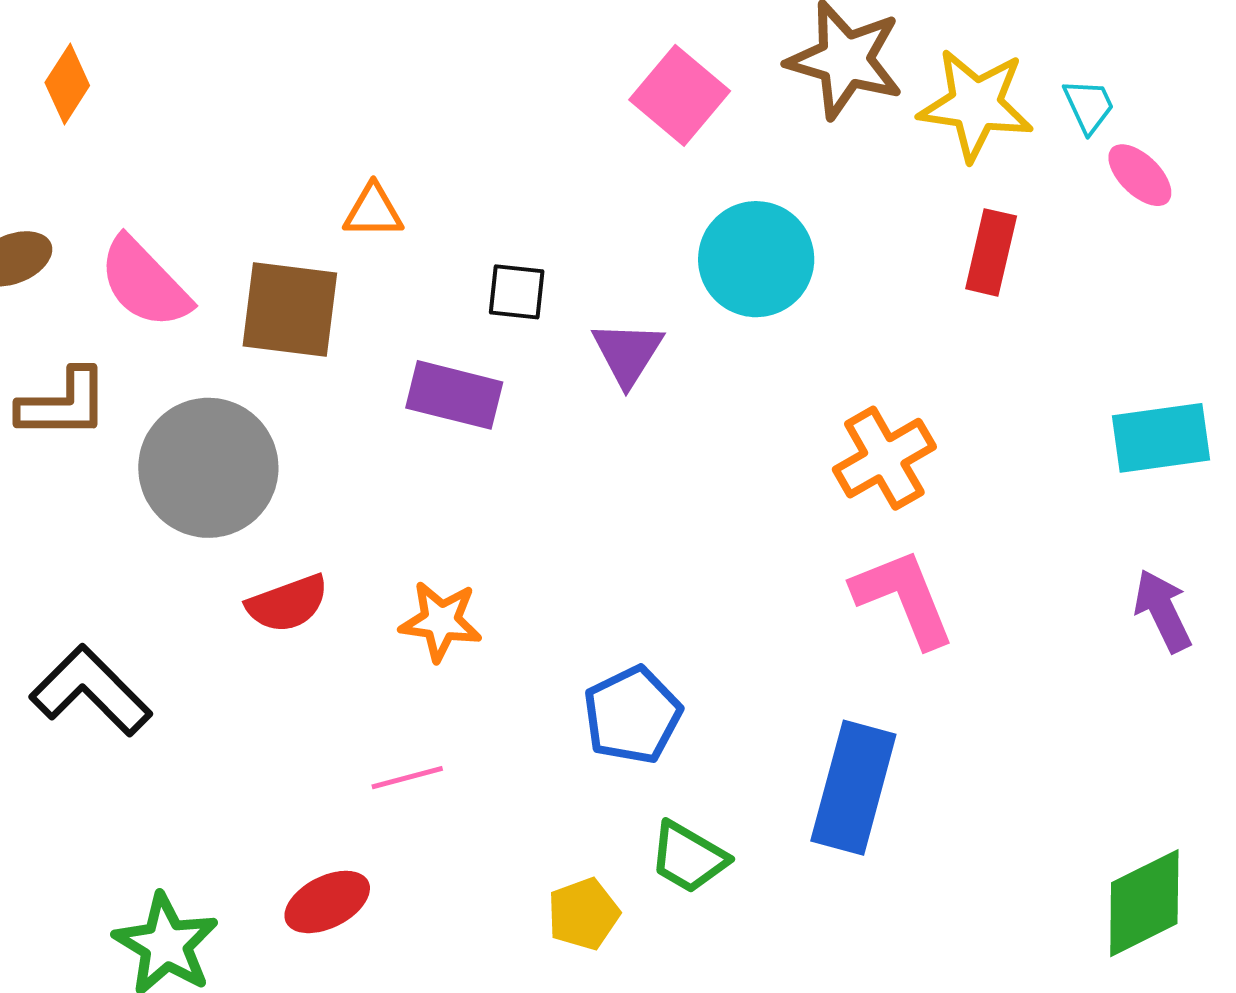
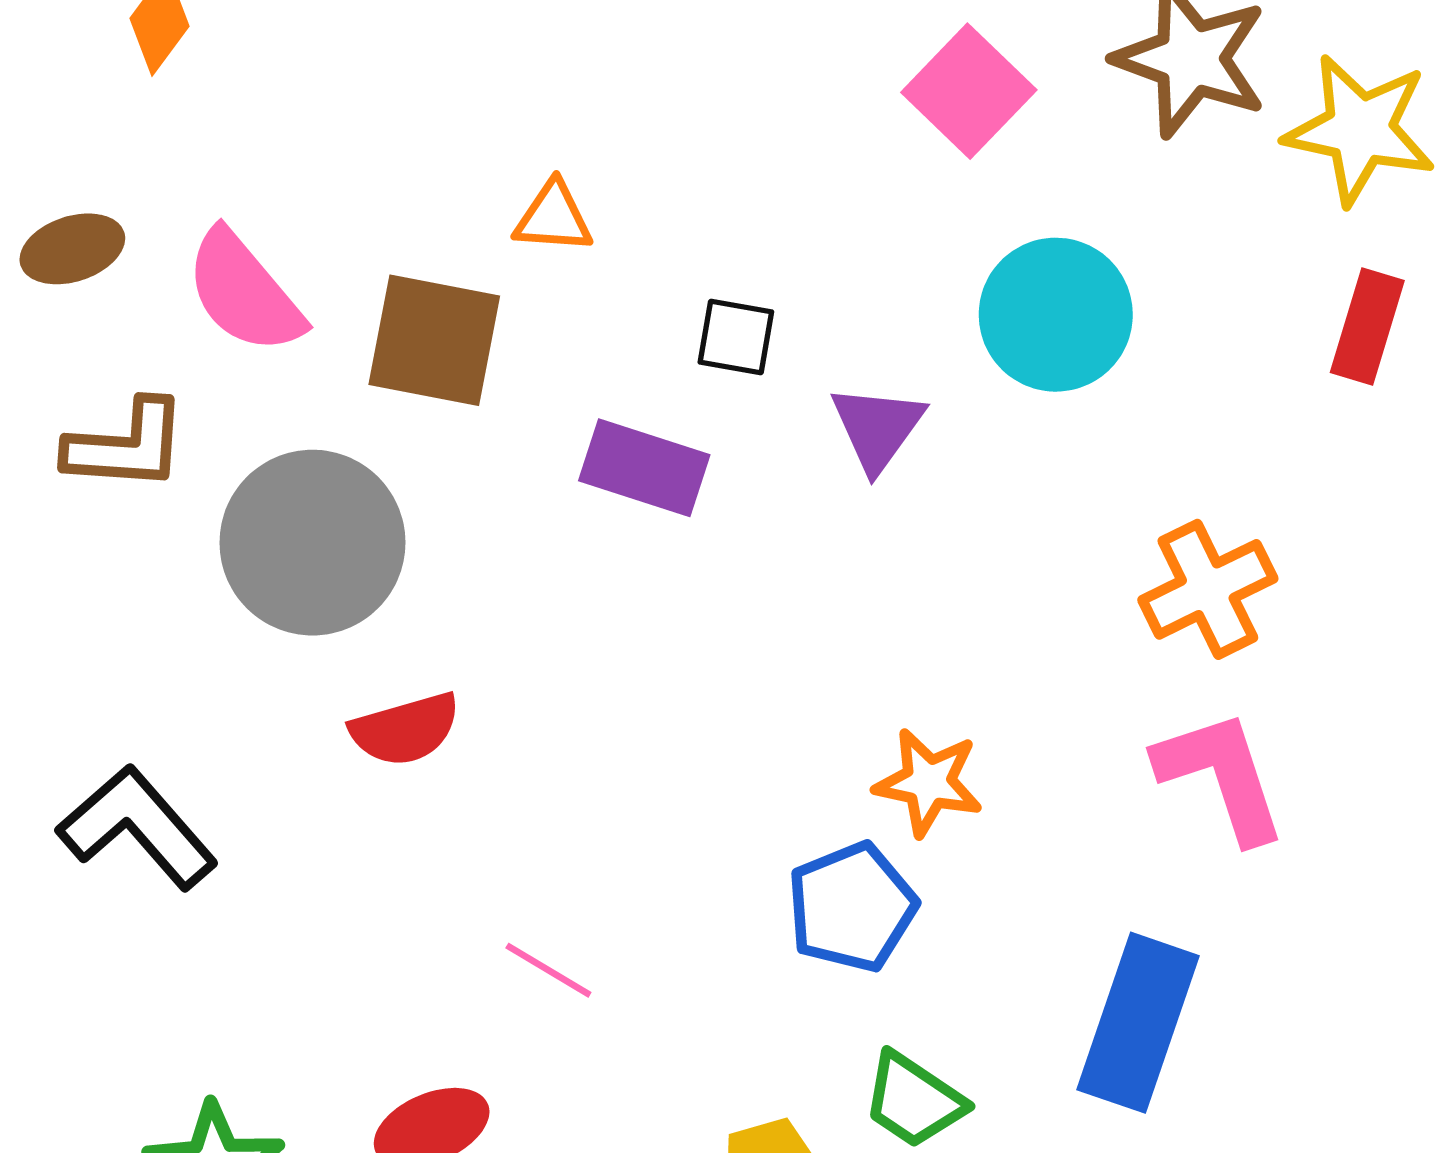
orange star: (441, 621) -> (928, 782), moved
pink line: (407, 778) -> (548, 970), turned 42

